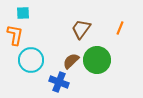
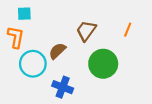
brown semicircle: (71, 61) -> (57, 51), moved

